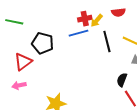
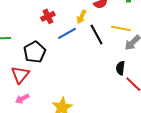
red cross: (85, 19) -> (48, 16), moved
black pentagon: (43, 43) -> (35, 52), turned -30

